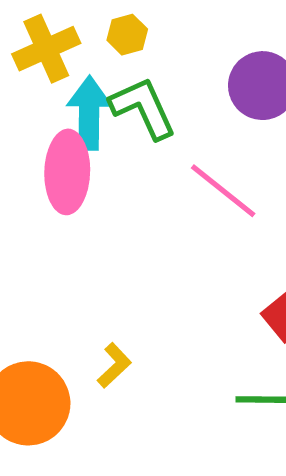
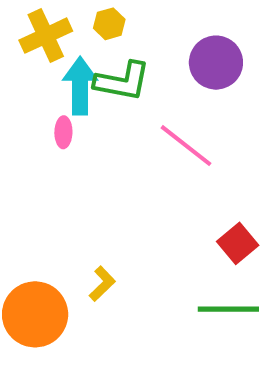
green L-shape: (143, 108) -> (122, 81), turned 126
pink ellipse: (67, 172) -> (63, 132), size x0.5

